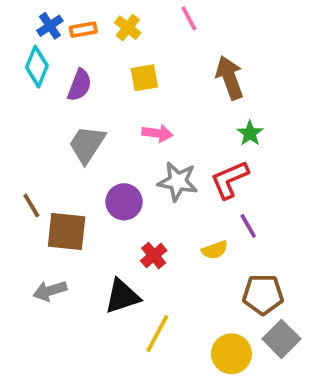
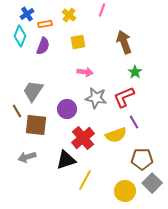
pink line: (189, 18) -> (102, 10), turned 48
orange rectangle: (83, 30) -> (45, 24), moved
gray trapezoid: (87, 144) -> (33, 91), moved
yellow semicircle: (215, 250) -> (116, 135), size x1.5
red cross: (154, 256) -> (83, 138), size x1.6

